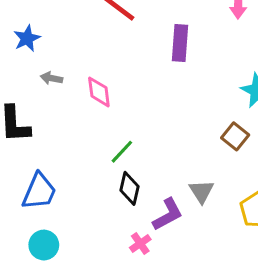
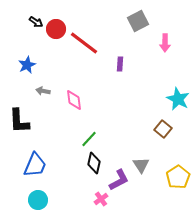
purple rectangle: (180, 43) -> (120, 64), moved, size x0.6

